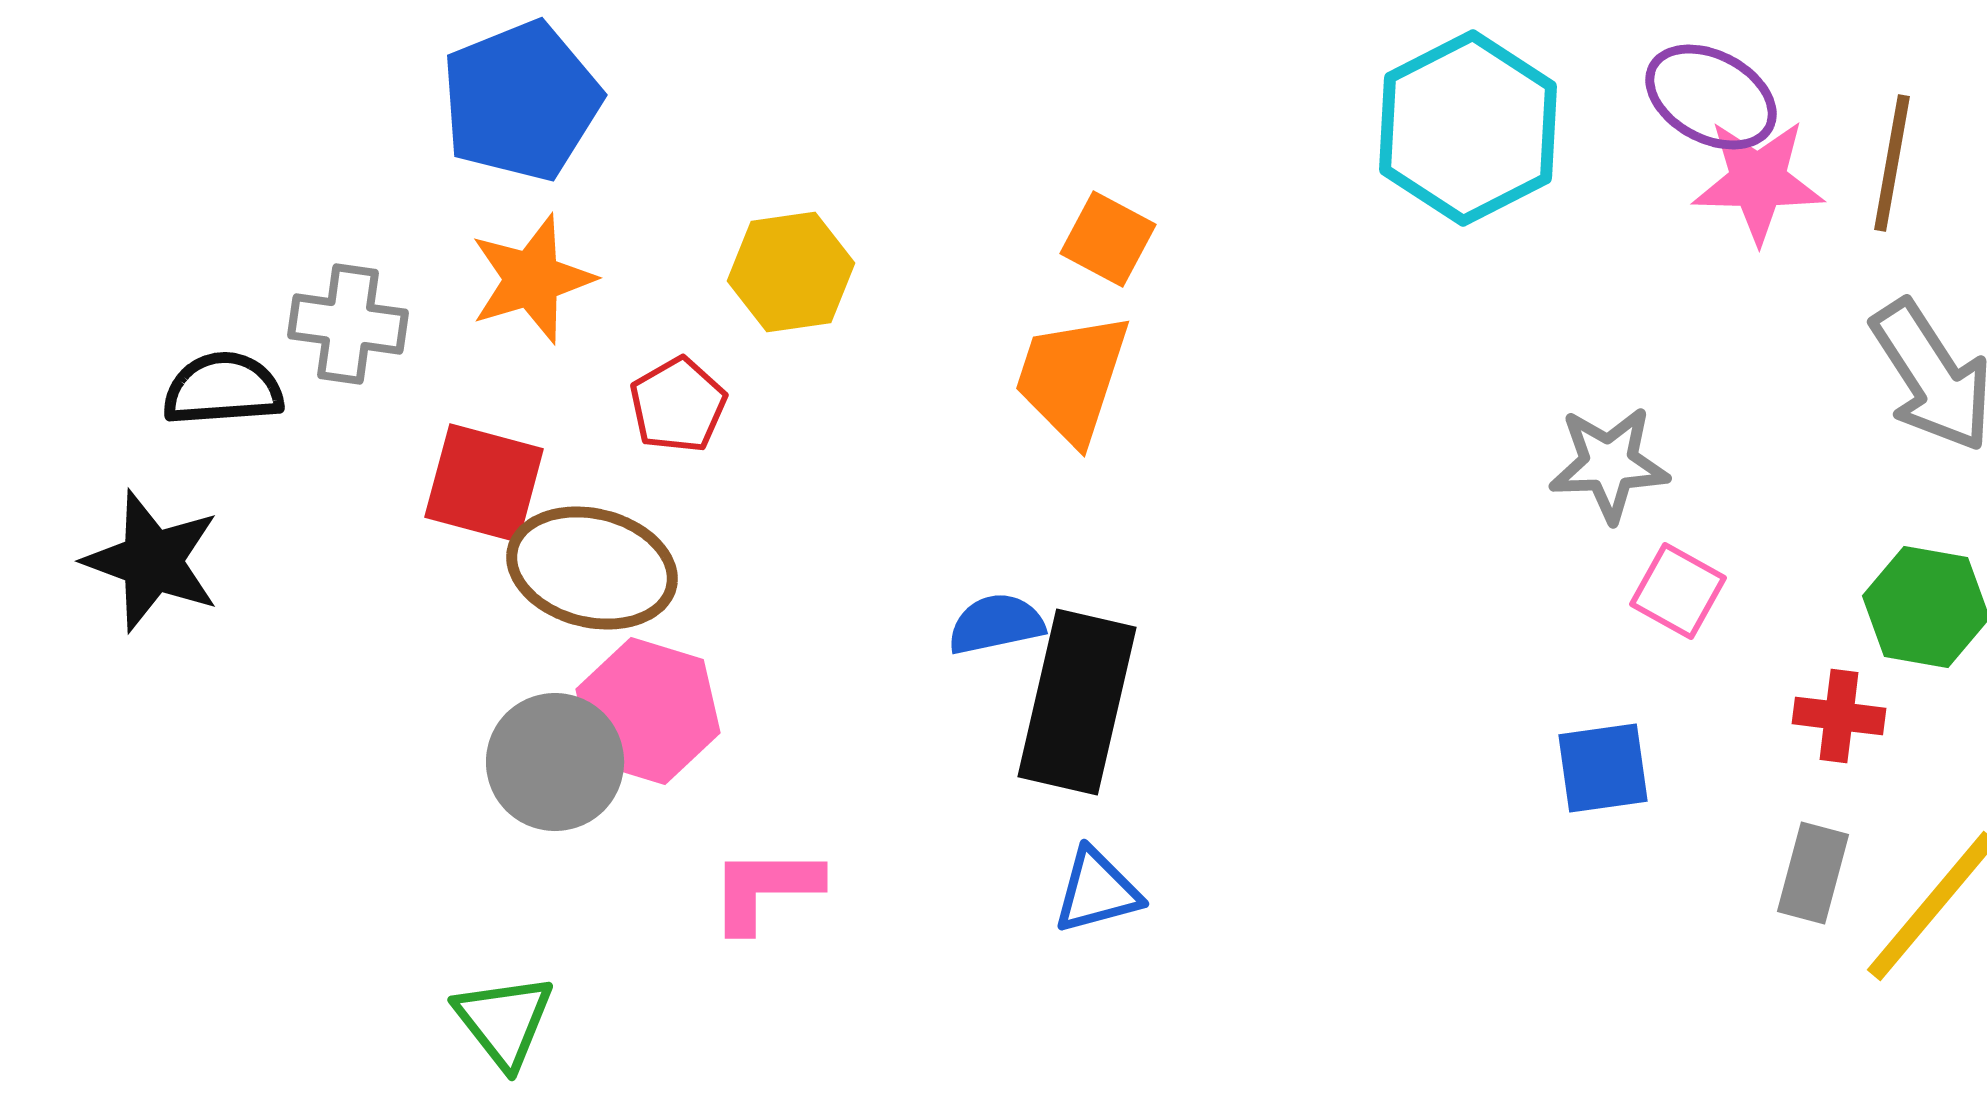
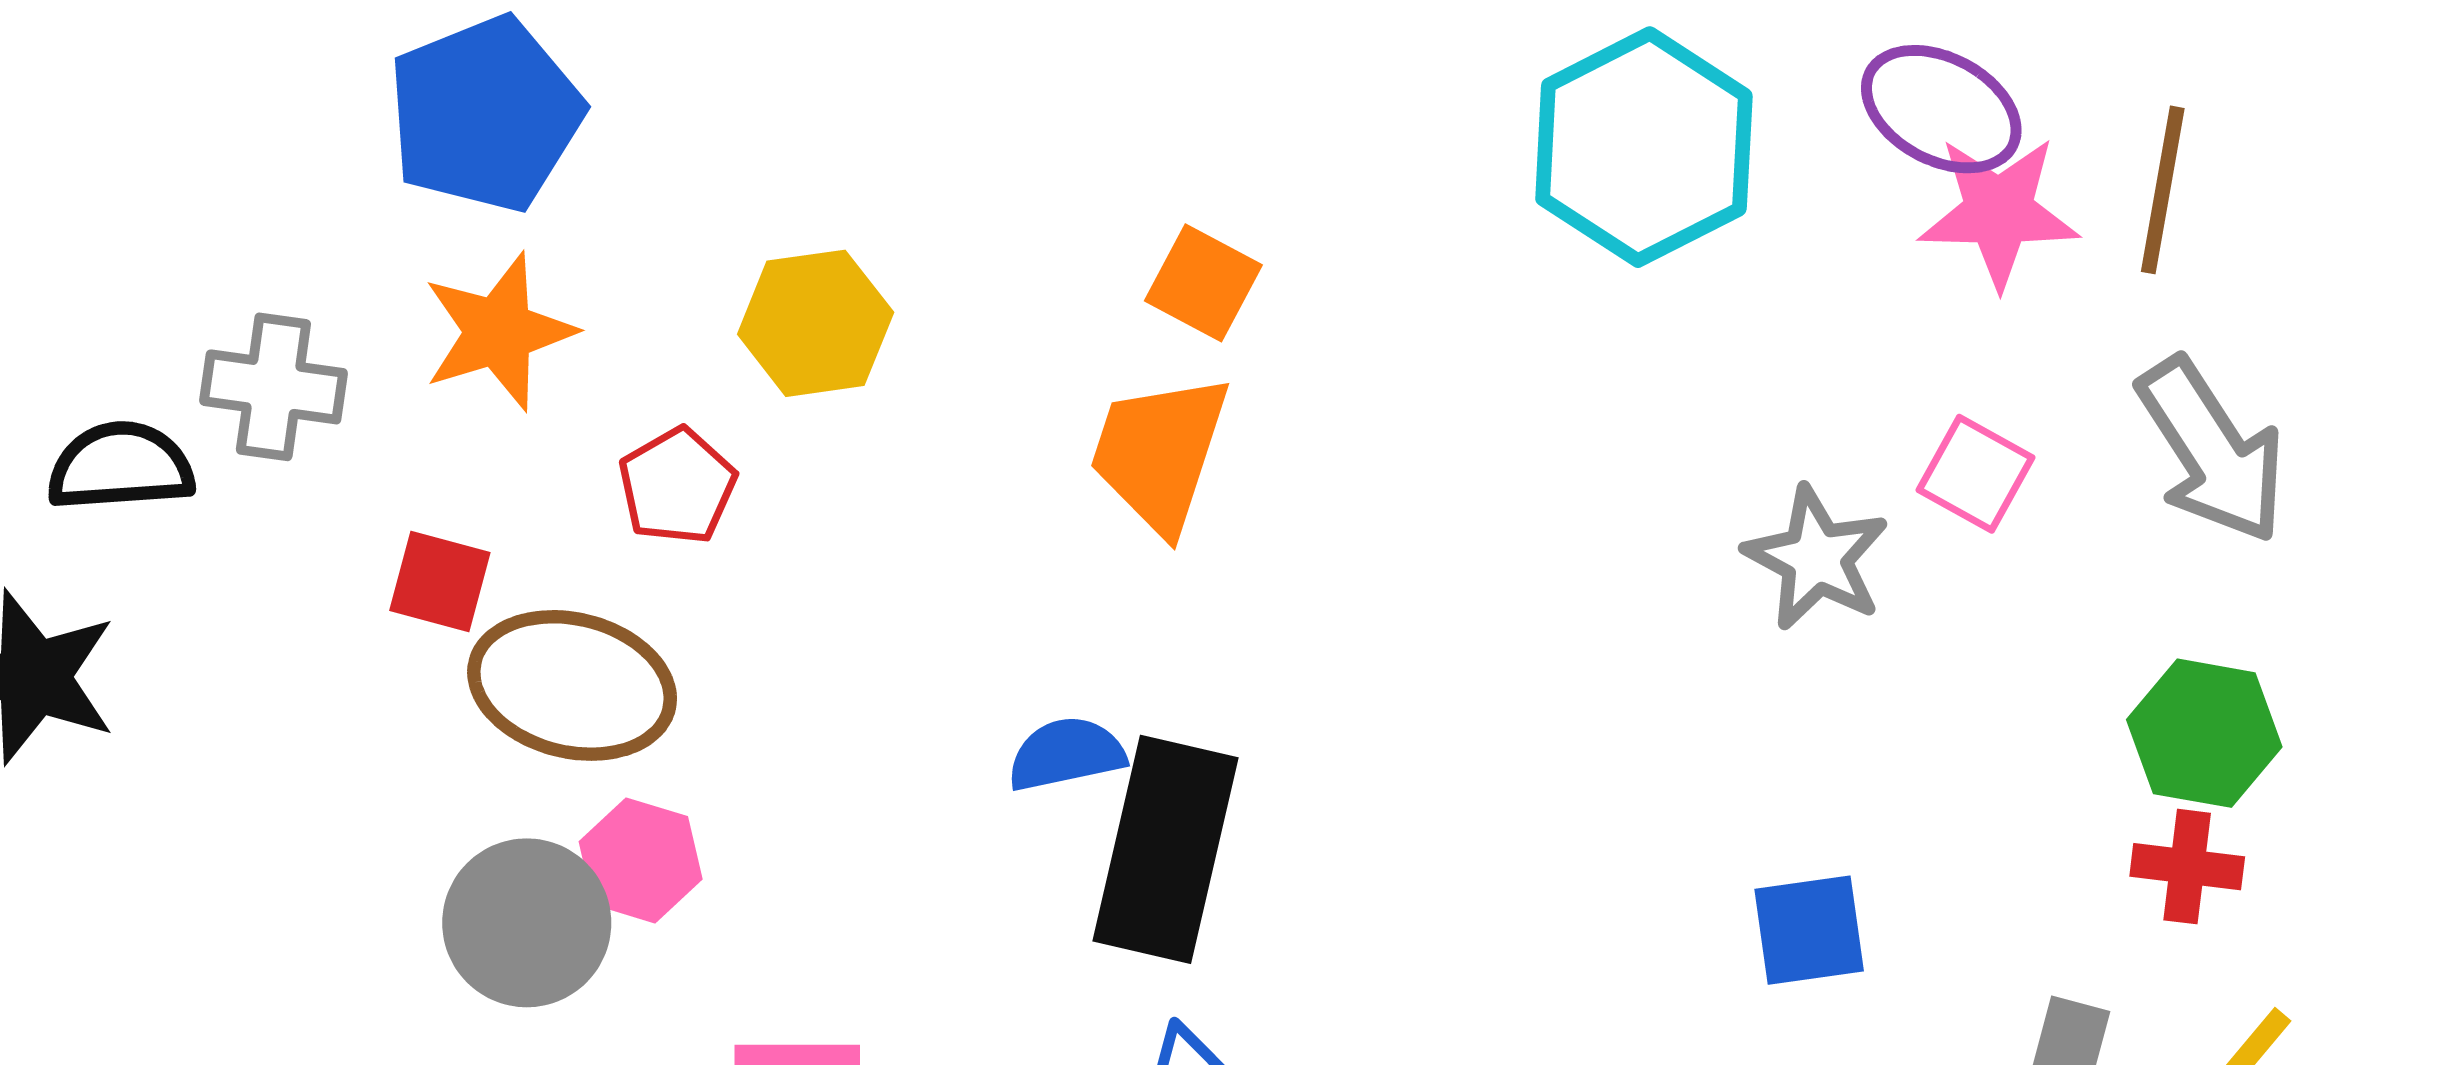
gray star: (1609, 464) -> (1816, 558), turned 30
red square: (484, 483) -> (440, 581), size x0.7
pink square: (1678, 591) -> (1975, 474), moved
pink hexagon: (648, 711) -> (641, 860), size x0.7
red cross: (1839, 716) -> (2187, 867), moved

